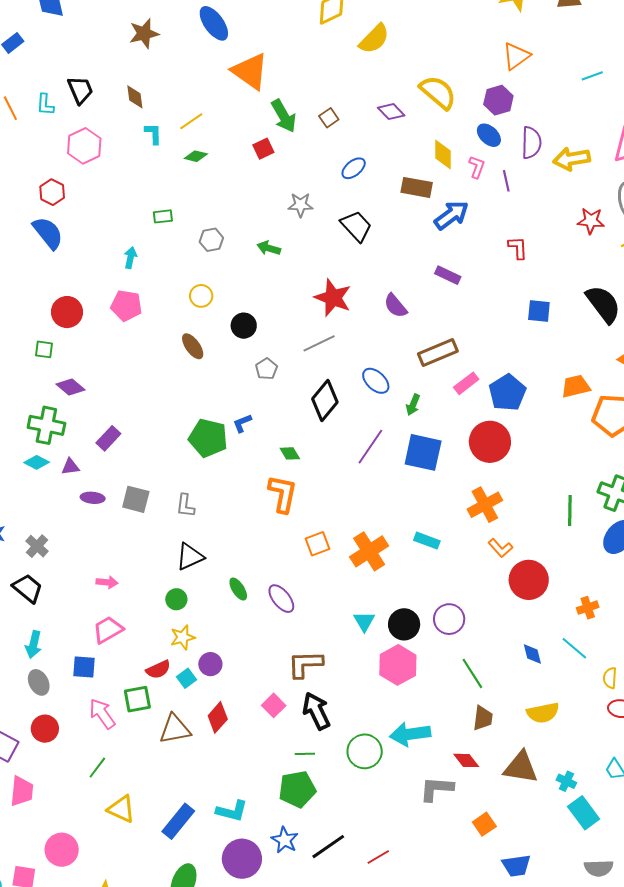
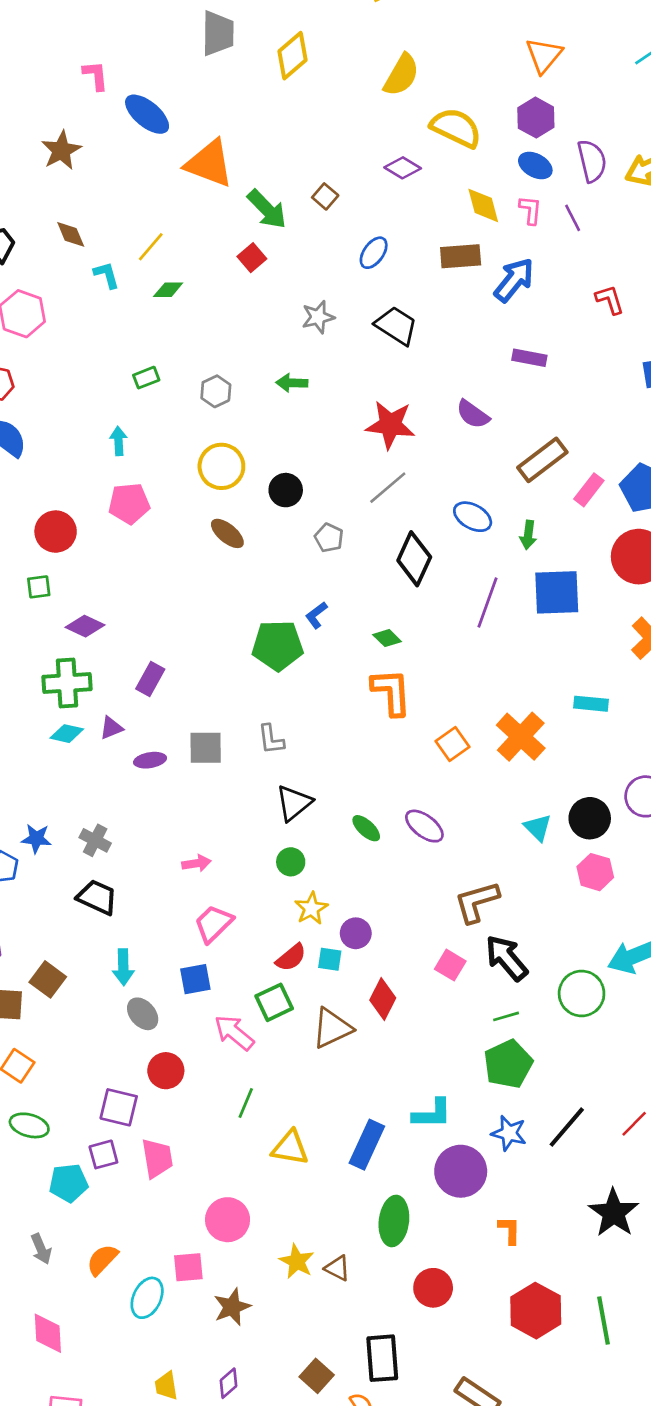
yellow semicircle: (374, 39) -> (401, 75), moved
yellow circle: (201, 296) -> (221, 466), size x1.5
pink hexagon: (398, 665) -> (595, 872), size x0.7
cyan square: (186, 678) -> (330, 959), turned -30

